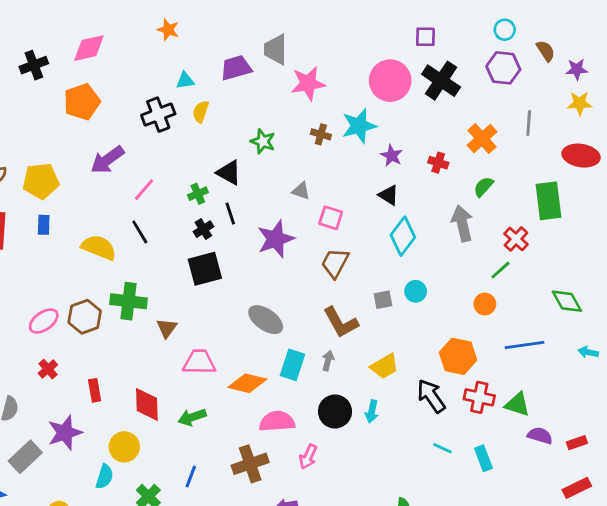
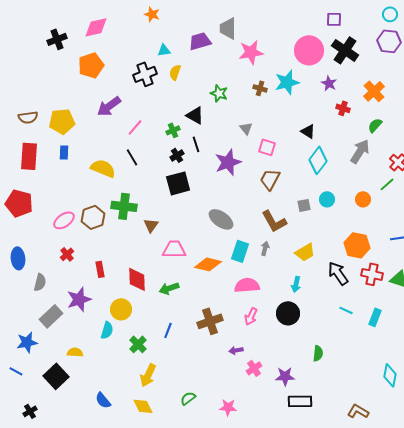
purple star: (392, 156) -> (329, 83), moved
gray triangle: (301, 191) -> (246, 128), turned 32
gray arrow: (462, 223) -> (360, 151), turned 45
orange circle: (485, 304) -> (363, 199), moved
black circle: (335, 412) -> (288, 313), moved
pink semicircle: (277, 421) -> (247, 285), moved
cyan rectangle: (483, 458) -> (375, 317), turned 42

